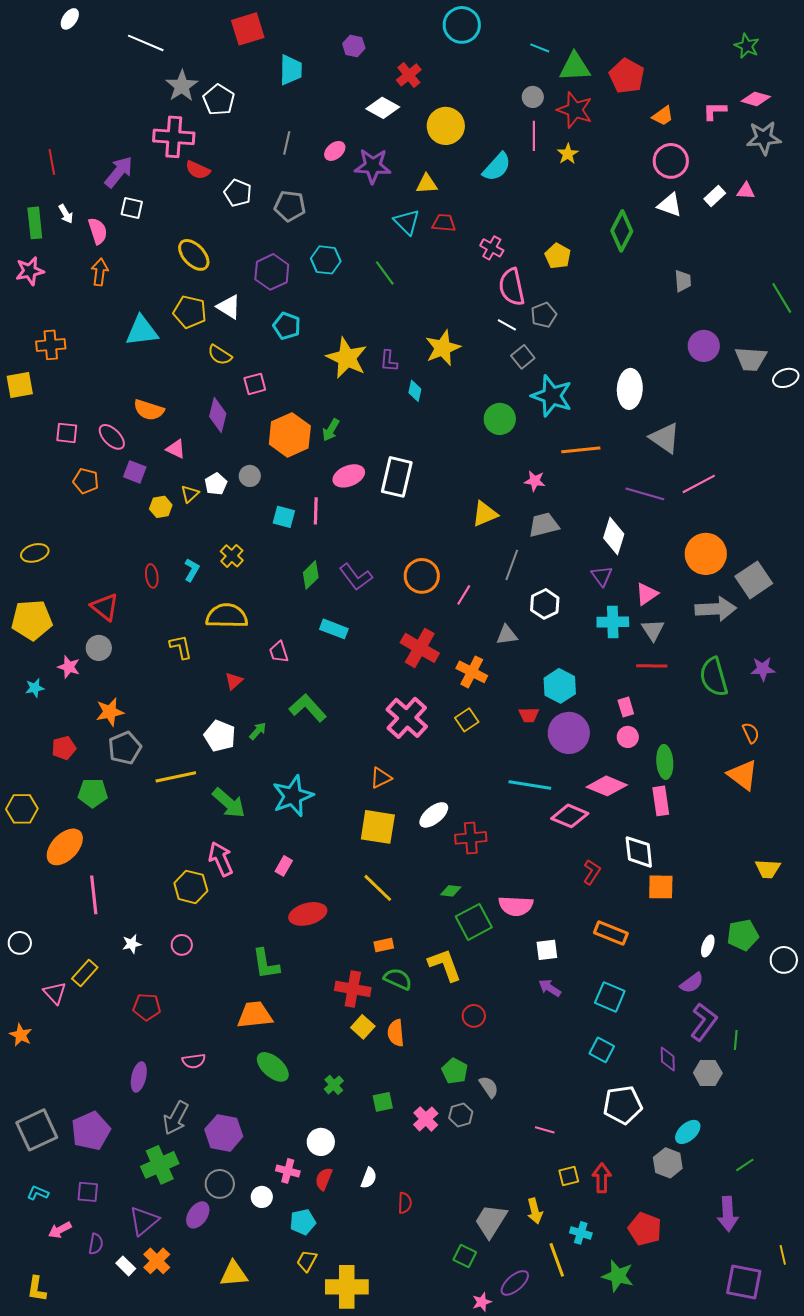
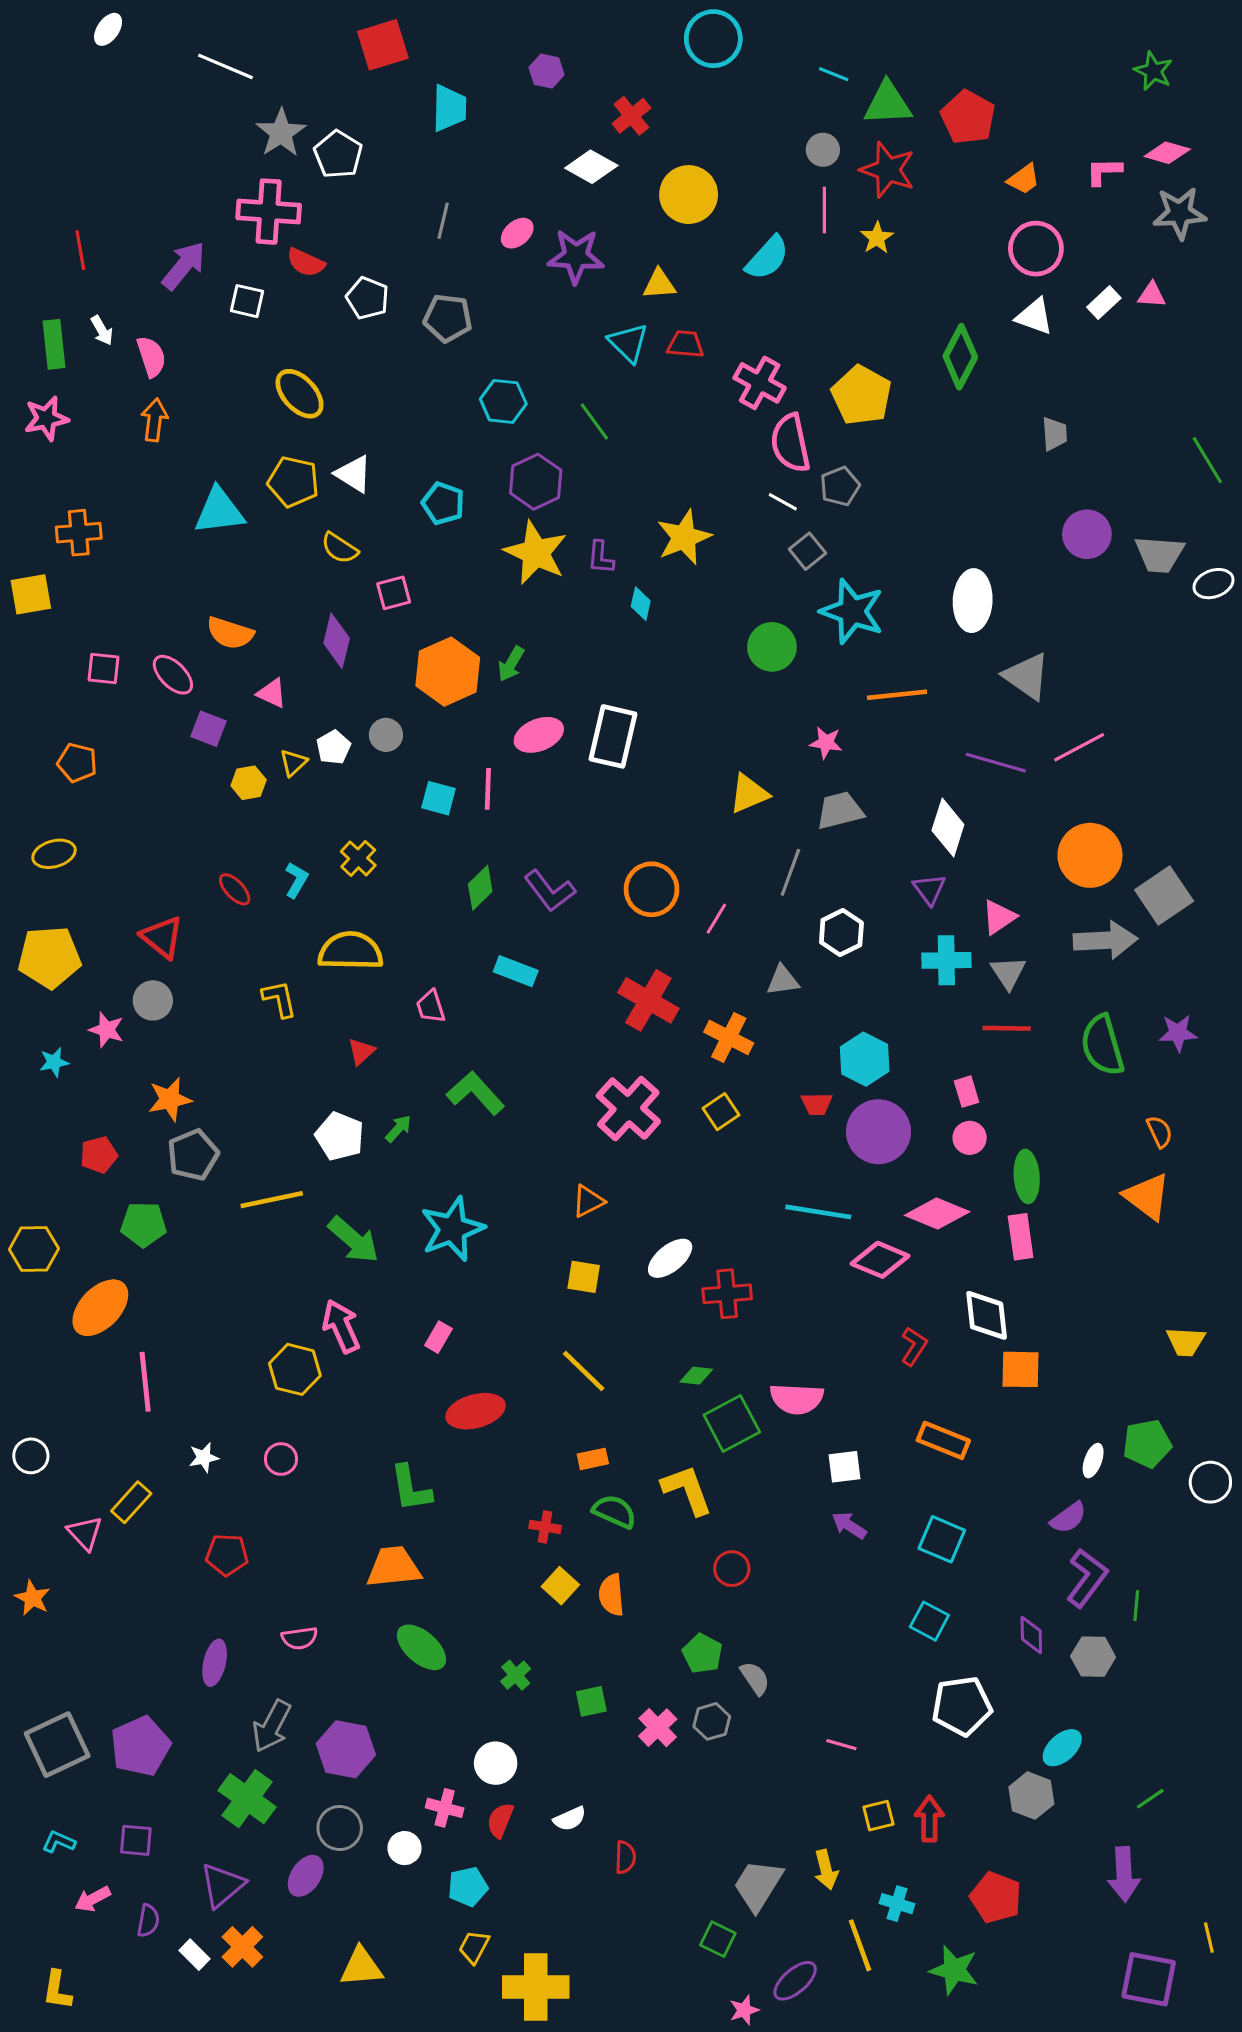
white square: (132, 208) -> (247, 301), moved
pink cross: (492, 248) -> (760, 383), size x1.4
yellow pentagon: (558, 256) -> (861, 395), size x1.5
purple hexagon: (272, 272) -> (536, 482), moved
orange pentagon: (86, 481) -> (77, 763), moved
red ellipse: (152, 576) -> (235, 889), turned -35
yellow square: (378, 827) -> (584, 1277), size x0.6
red cross: (353, 989) -> (545, 1527), size x0.6
green cross: (160, 1165) -> (247, 1799), turned -30
white semicircle: (369, 1178) -> (570, 1819), turned 45

